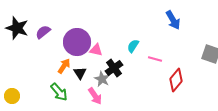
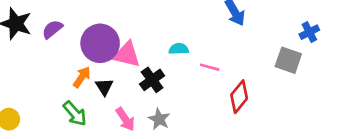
cyan semicircle: (133, 46) -> (179, 49), turned 56
pink triangle: (96, 50) -> (127, 55), size x1.5
gray star: (102, 79) -> (159, 119), moved

